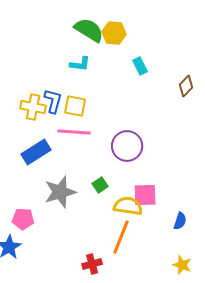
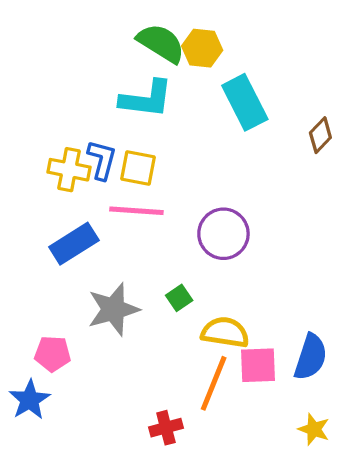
cyan L-shape: (80, 64) -> (146, 99), size x1.6
cyan rectangle: (140, 66) -> (245, 102), size x1.8
pink square: (145, 195) -> (258, 365), moved
blue semicircle: (180, 221) -> (311, 357), size x1.6

